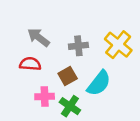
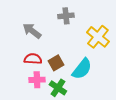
gray cross: (78, 46) -> (66, 16), moved
red semicircle: (30, 64) -> (33, 59), moved

